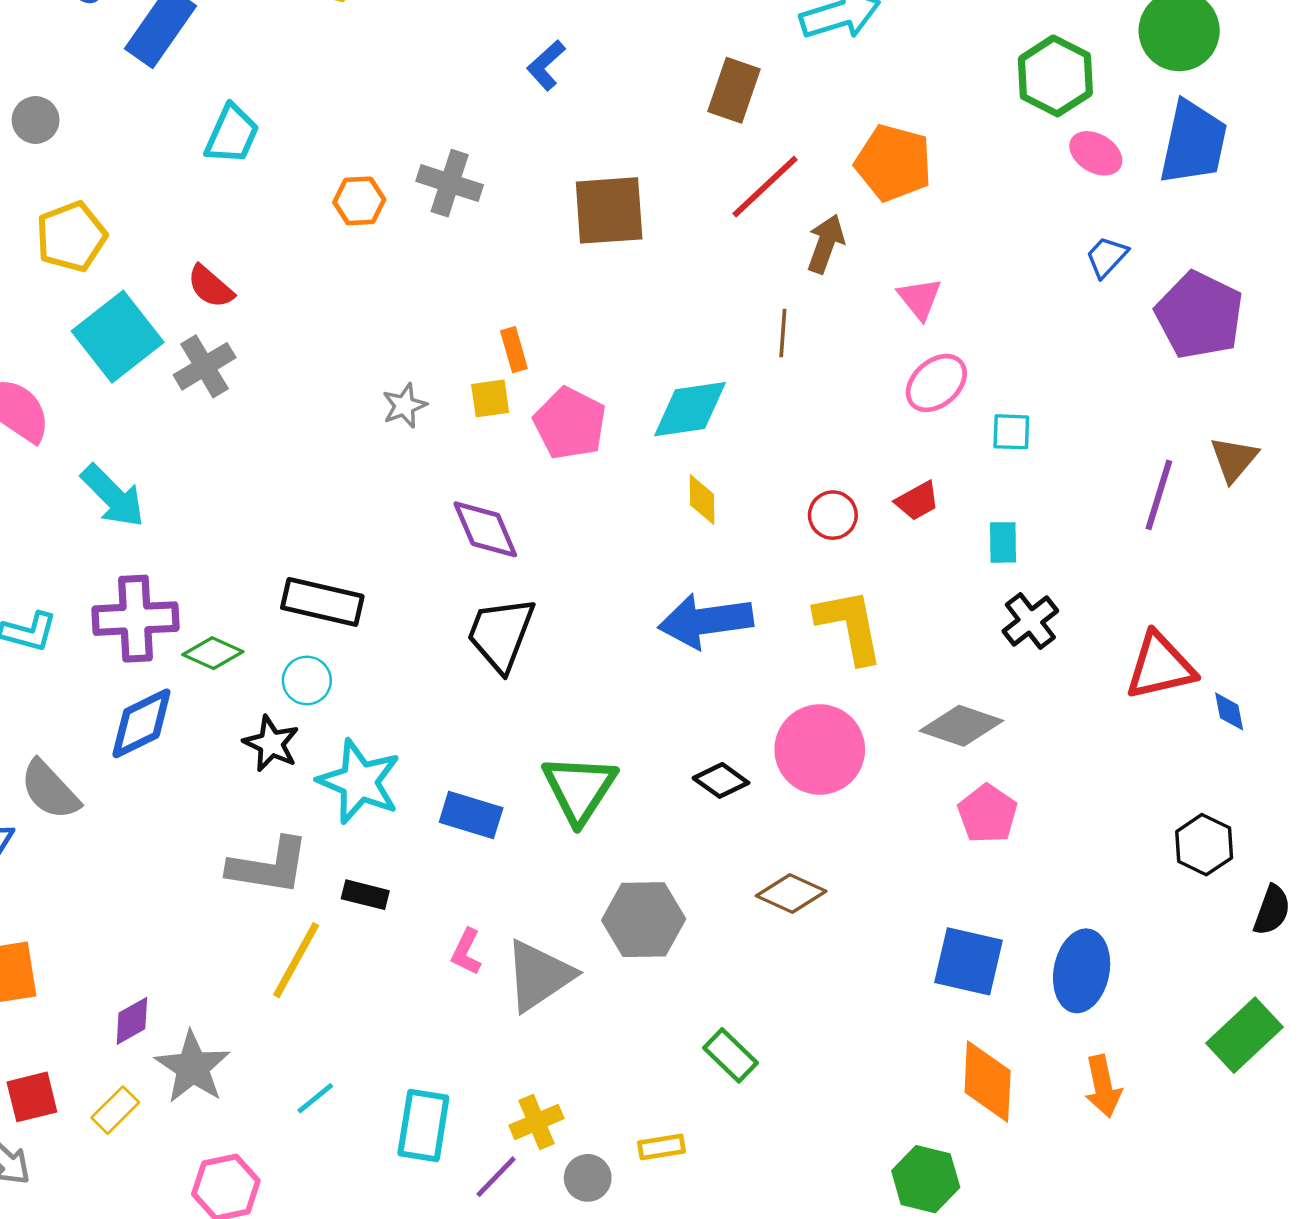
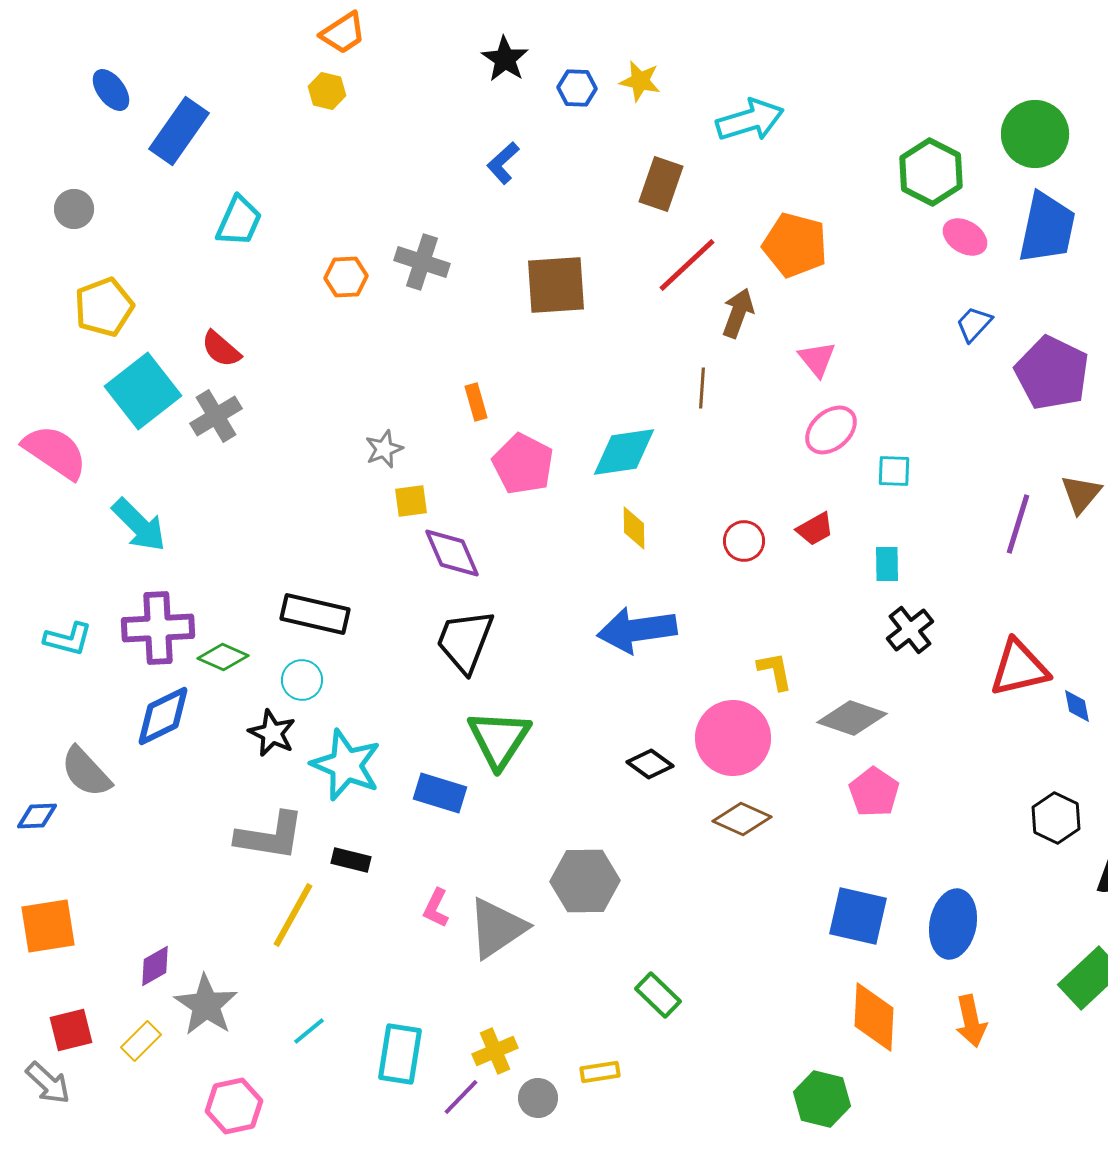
yellow square: (490, 398) -> (411, 501), moved
yellow L-shape: (849, 626) -> (775, 671), moved, size x0.6
green triangle: (579, 789) -> (499, 739), moved
brown diamond: (791, 893) -> (742, 819), moved

